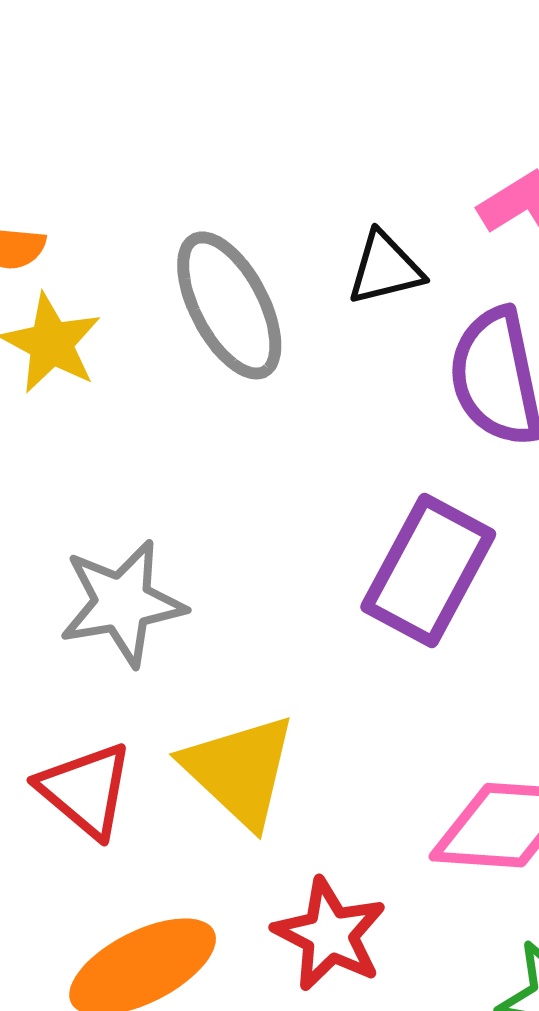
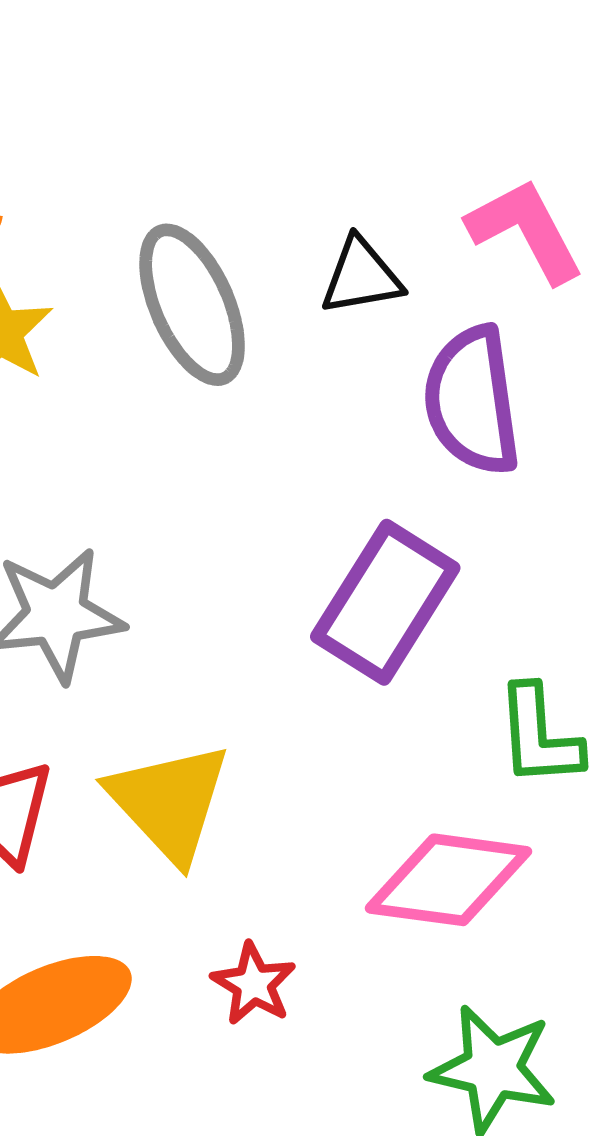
red star: (330, 934) -> (254, 984), size x0.7

